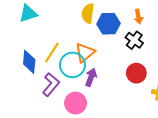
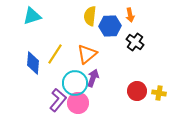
orange arrow: (138, 17) -> (130, 15), moved
cyan circle: (72, 65) -> (75, 83), moved
red circle: (136, 73) -> (137, 91), moved
purple L-shape: (51, 84) -> (58, 100), moved

